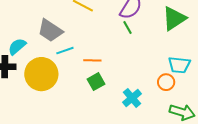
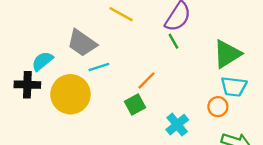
green triangle: (174, 19) -> (227, 54), moved
orange line: (92, 60) -> (146, 80), moved, turned -48

